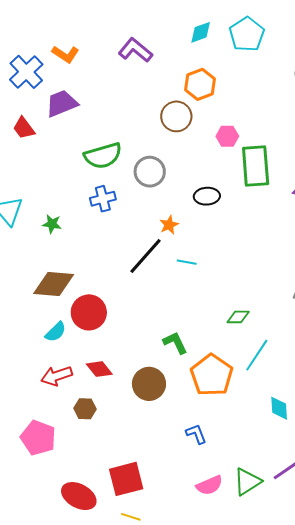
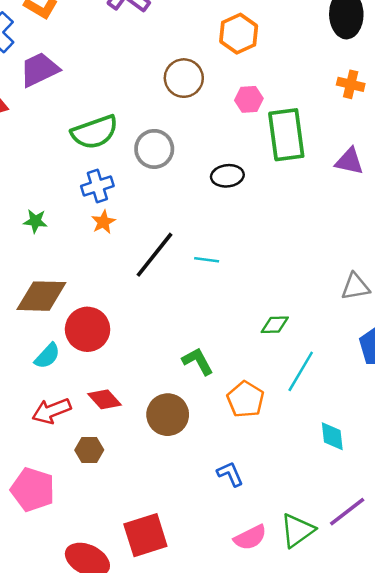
orange hexagon: (200, 84) -> (239, 34), moved
orange star: (169, 225) -> (103, 222), moved
orange pentagon: (212, 375) -> (246, 399), size x0.7

